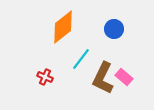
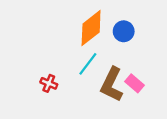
orange diamond: (63, 27) -> (91, 28), moved

